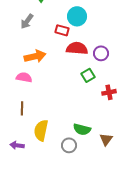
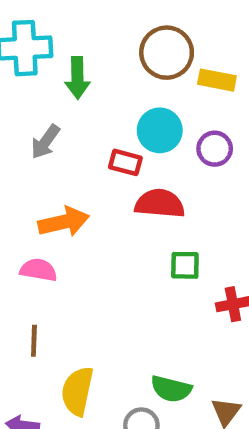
purple circle: (101, 53) -> (215, 149), moved
green square: (88, 75) -> (185, 265), turned 32

